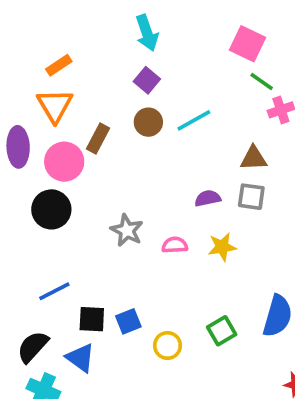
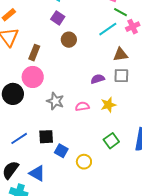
cyan line: (194, 120) -> (108, 29), moved
brown circle: (148, 122) -> (69, 40), moved
pink circle: (64, 162) -> (33, 77), moved
black square: (92, 319) -> (46, 137), moved
blue square: (128, 321) -> (61, 151), turned -32
green square: (222, 331) -> (111, 141), moved

